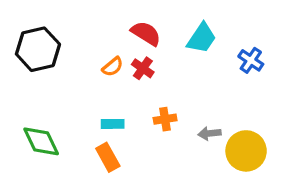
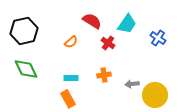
red cross: (143, 68) -> (108, 43), moved
green diamond: (41, 141) -> (26, 69), moved

